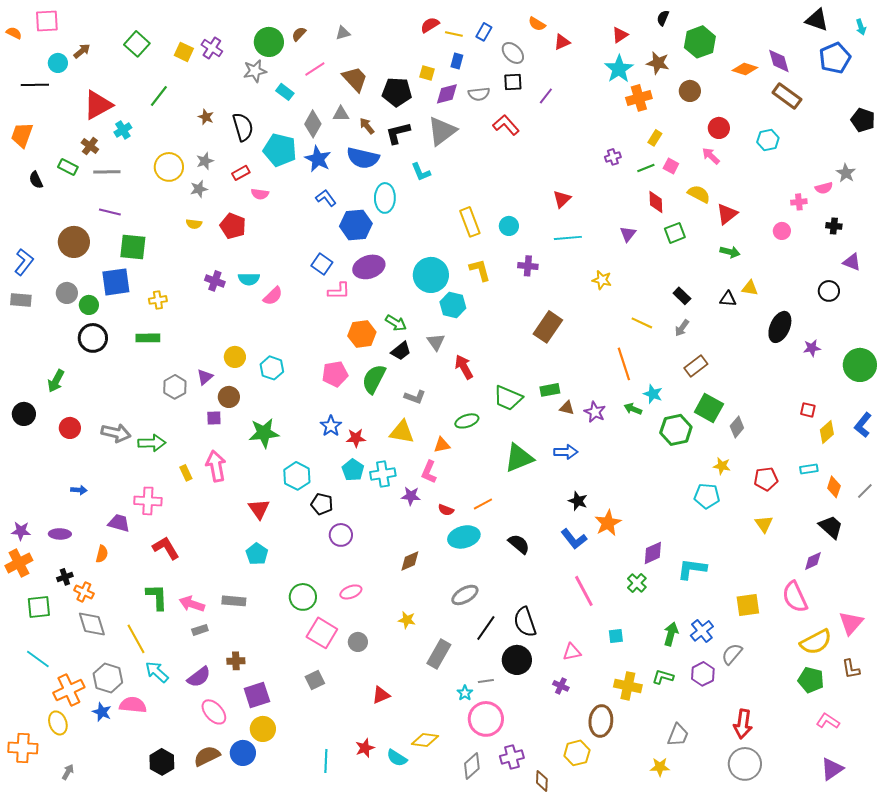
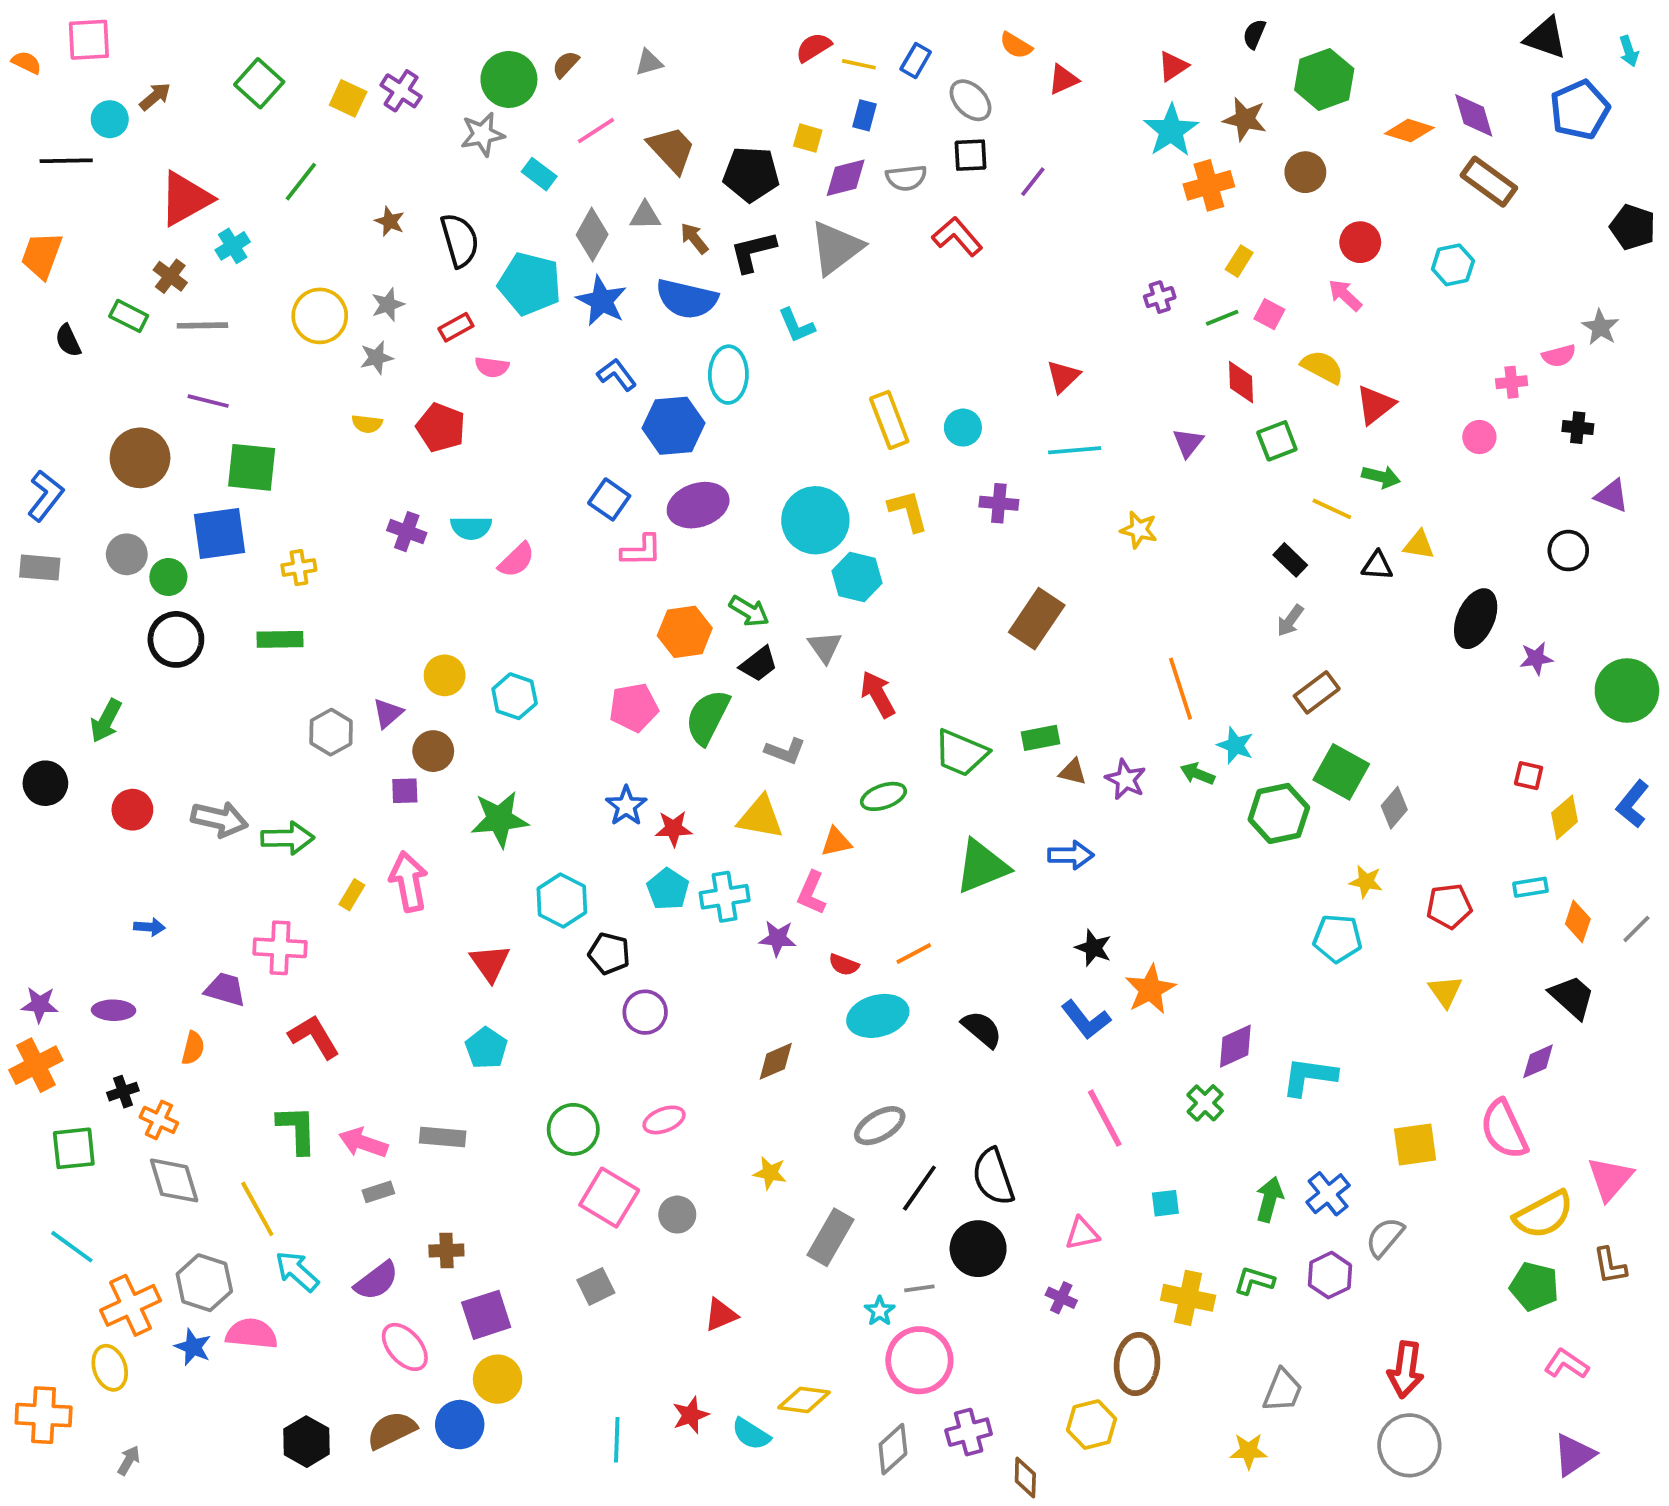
yellow line: (642, 323) -> (1332, 509), moved
yellow rectangle: (186, 473) -> (352, 895), turned 56

